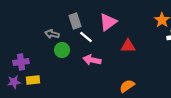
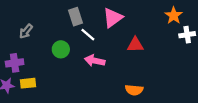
gray arrow: (52, 34) -> (26, 31), moved, turned -64
orange semicircle: (127, 86) -> (134, 90), turned -140

